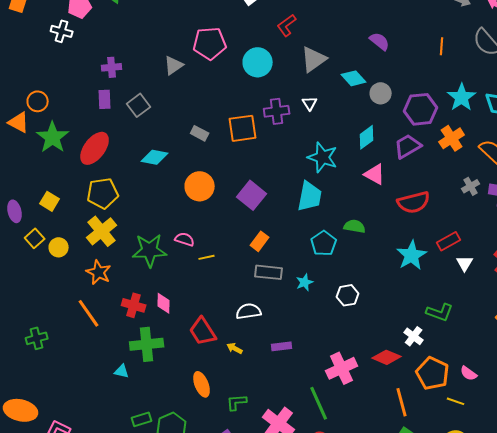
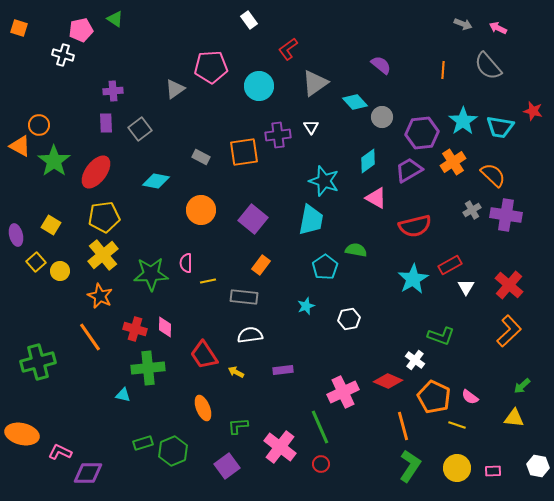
pink semicircle: (185, 239) -> (186, 263), turned -108
gray rectangle: (269, 272) -> (244, 297), moved
green cross: (37, 338) -> (38, 362), size x1.6

